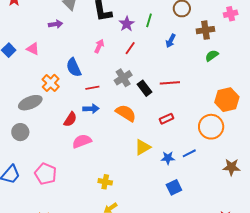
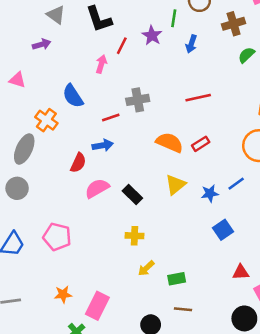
green line: (149, 20) -> (174, 18), moved
purple star: (127, 24) -> (152, 35), moved
red line: (130, 48) -> (122, 46), moved
gray cross: (123, 78) -> (138, 100), turned 30
red line: (92, 88) -> (111, 118), moved
black rectangle: (144, 88) -> (132, 195), moved
gray ellipse: (30, 103) -> (24, 149), turned -35
orange semicircle: (126, 113) -> (170, 142), moved

